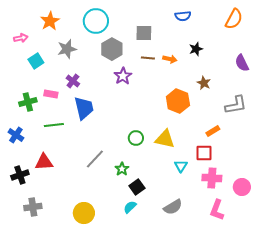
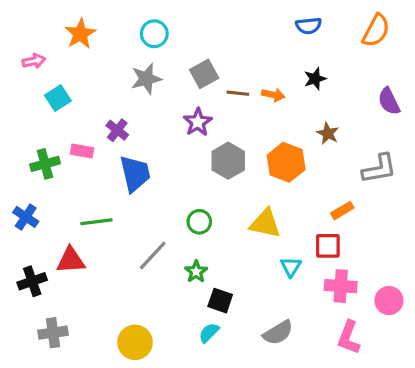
blue semicircle: (183, 16) -> (309, 26), moved
cyan circle: (96, 21) -> (154, 34), size x0.7
gray square: (144, 33) -> (204, 74), moved, turned -30
gray star: (67, 49) -> (146, 79), moved
gray hexagon: (112, 49) -> (228, 161), moved
green line: (54, 125) -> (96, 222), moved
green circle: (136, 138) -> (199, 222), moved
black square: (137, 187) -> (220, 301), turned -35

